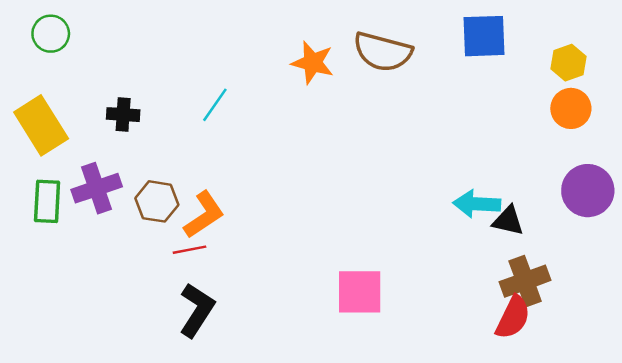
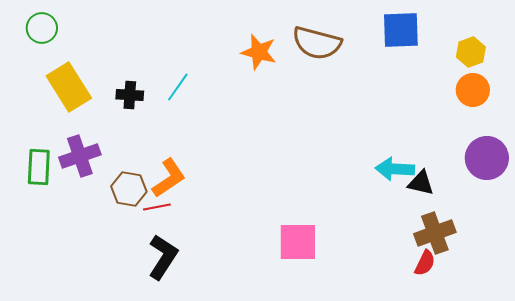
black cross: (123, 115) -> (130, 95), moved
yellow rectangle: (41, 125) -> (69, 87), moved
brown hexagon: (157, 201) -> (129, 189), moved
red semicircle: (513, 317) -> (425, 263), size x0.7

